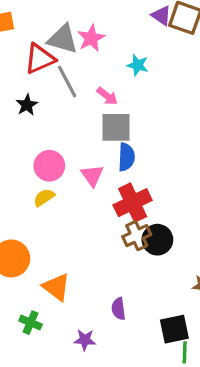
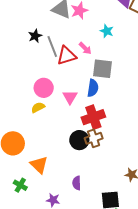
red triangle: (40, 59) -> (66, 56), moved
gray line: (67, 82) -> (52, 46), moved
black star: (27, 105) -> (35, 36), moved
gray square: (116, 127) -> (103, 69), moved
black circle: (157, 240) -> (79, 140), moved

